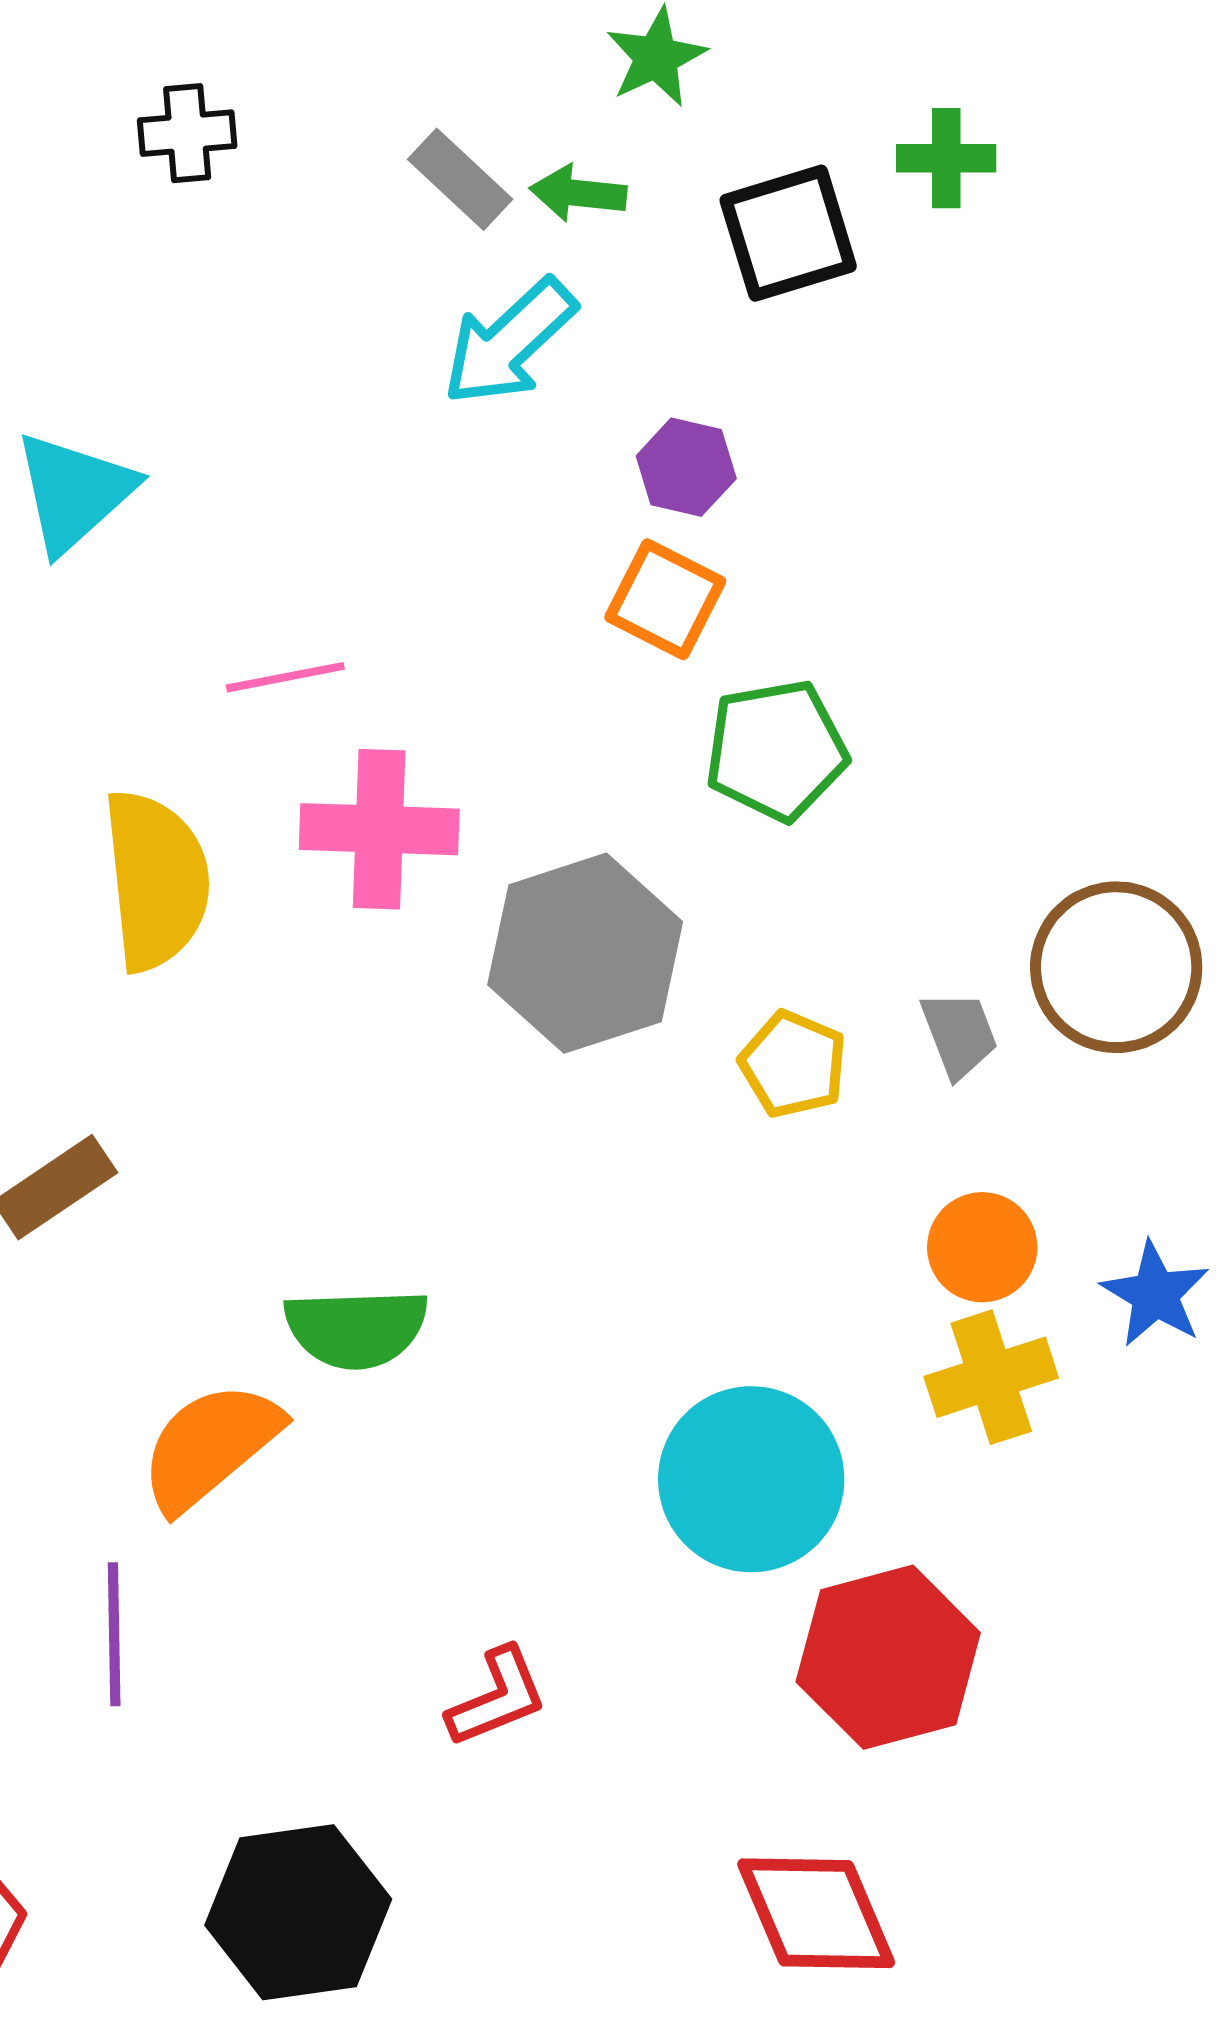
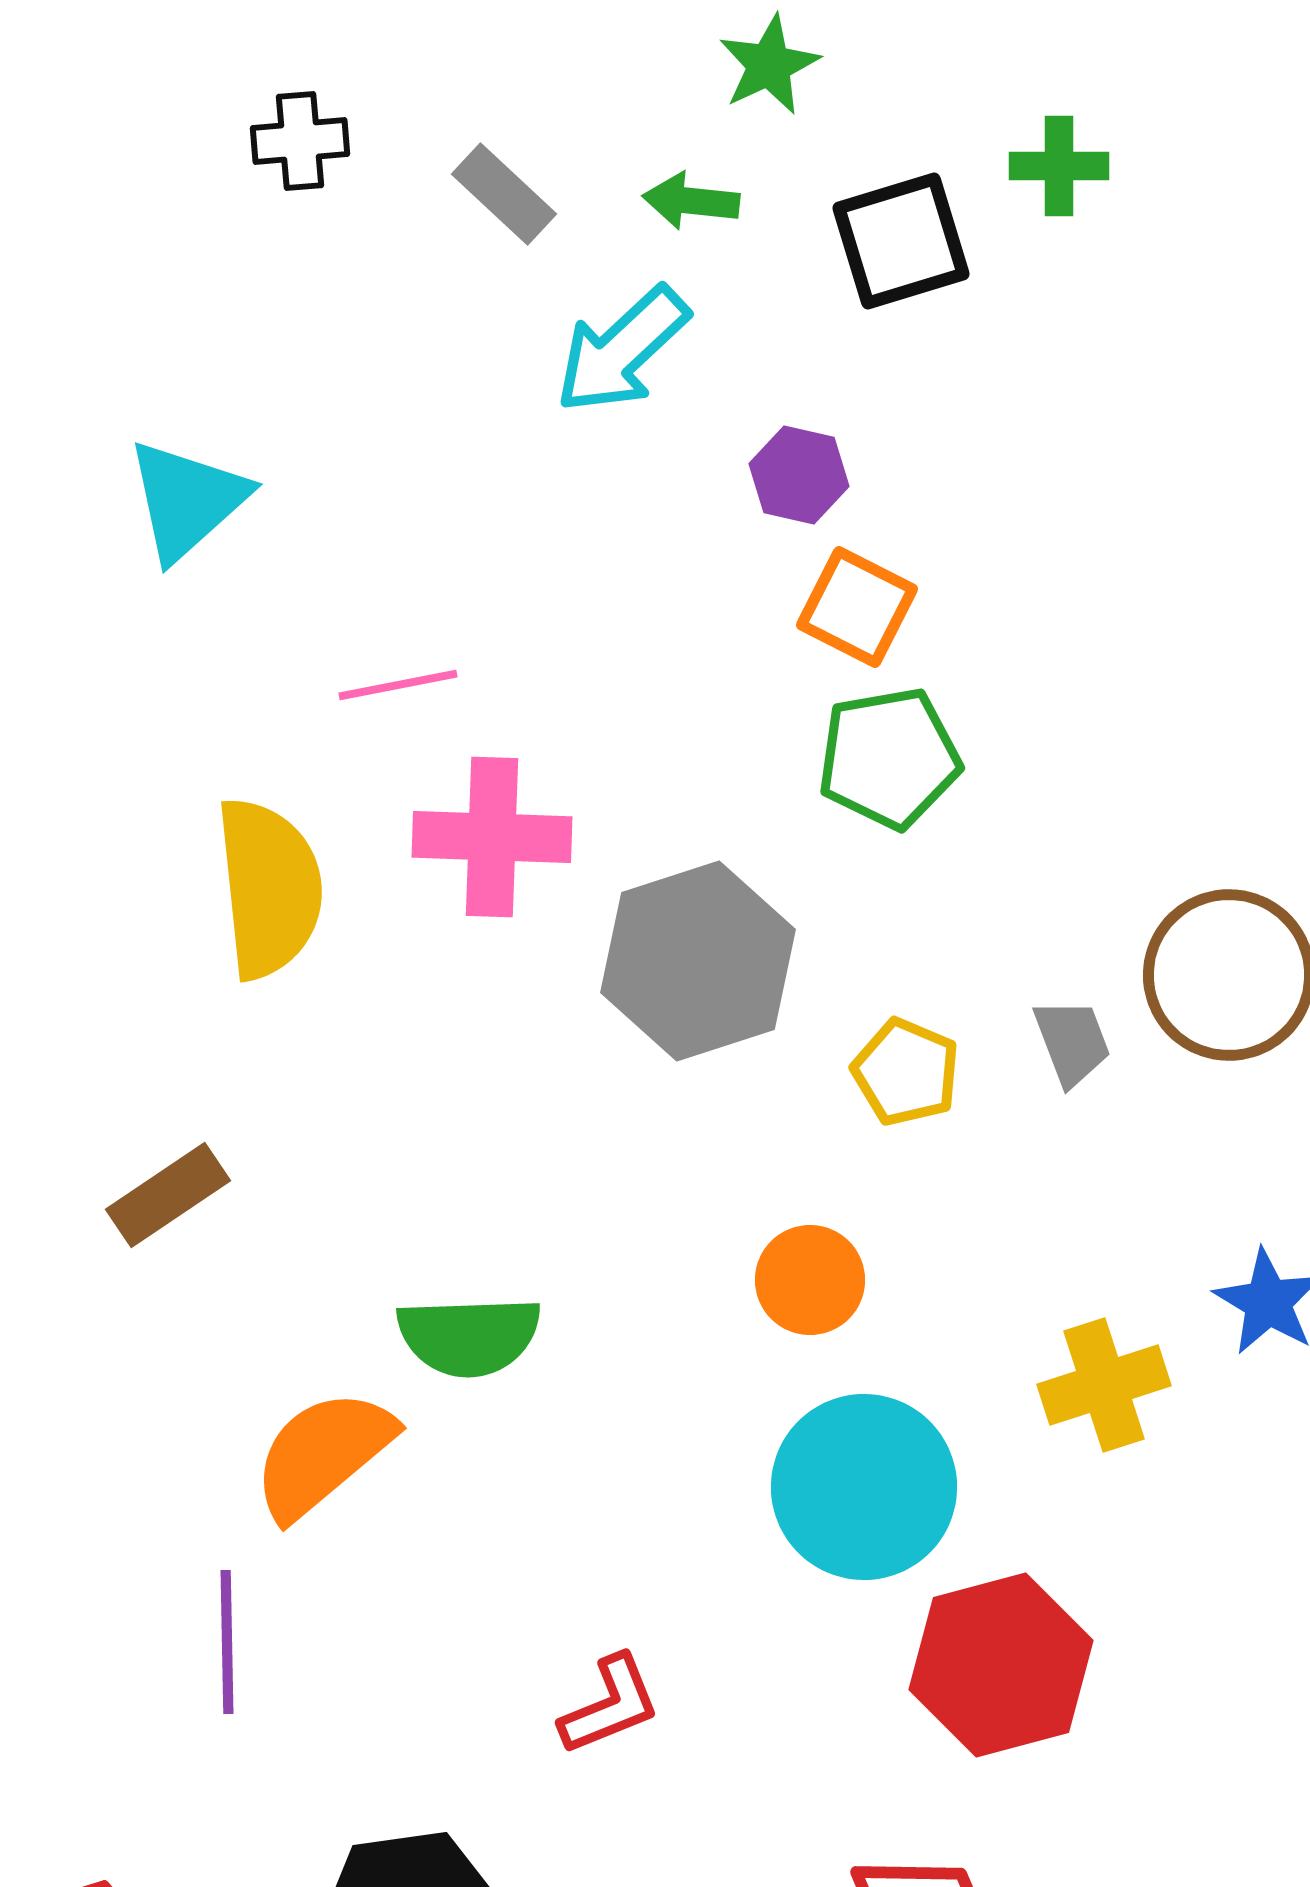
gray rectangle: (460, 179) -> (504, 194), moved
orange square: (665, 599) -> (857, 607), moved
orange circle: (982, 1247) -> (810, 1280), moved

